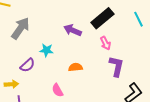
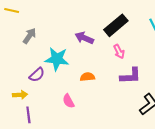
gray arrow: (20, 28) -> (29, 36), size x0.7
cyan star: (46, 50) -> (57, 59), size x1.6
purple L-shape: (116, 66) -> (131, 76), turned 75

